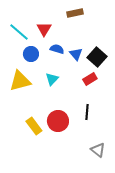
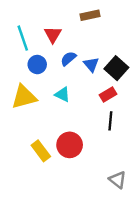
cyan line: (19, 32) -> (23, 38), turned 30
blue semicircle: (57, 49) -> (68, 59), turned -56
cyan triangle: (52, 79) -> (62, 95), turned -48
black line: (87, 112) -> (110, 121), moved

